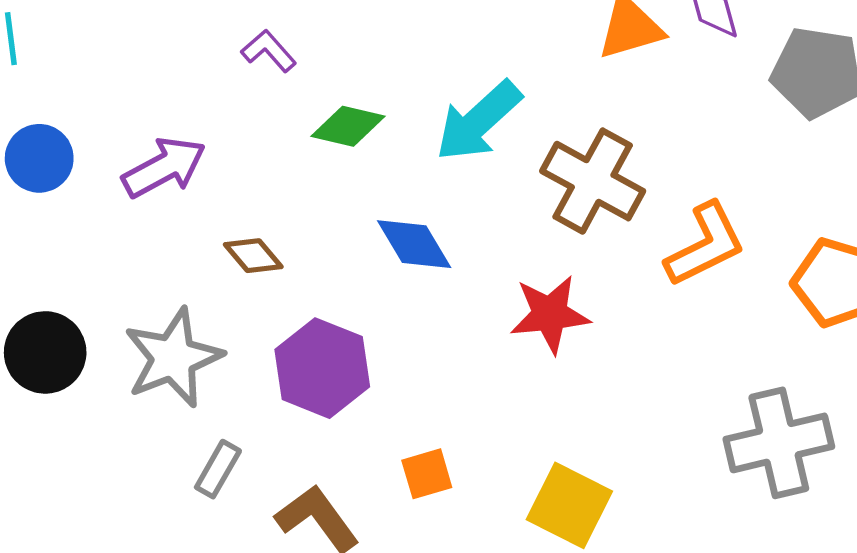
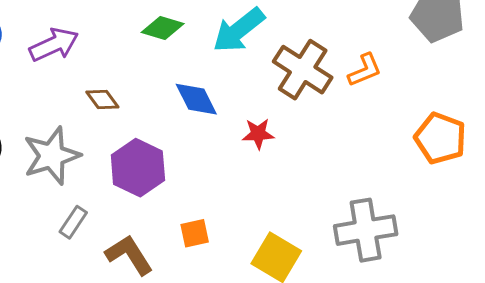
orange L-shape: (705, 245) -> (365, 70), moved, size x0.7
red star: (550, 314) -> (258, 134), moved, size x0.7
gray cross: (779, 443) -> (366, 230), moved

